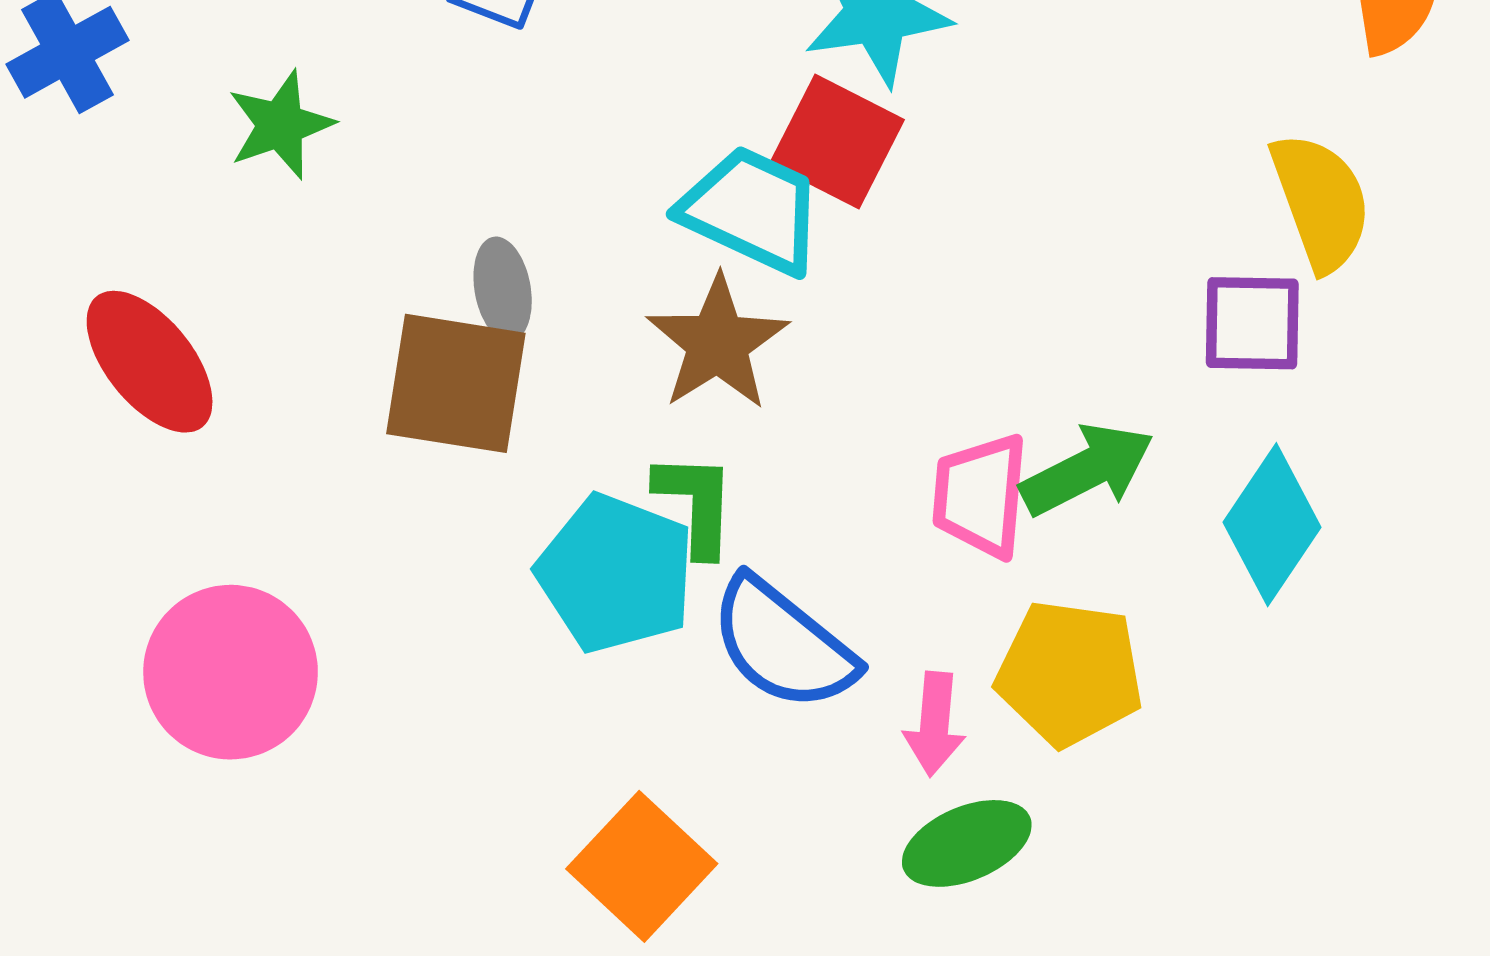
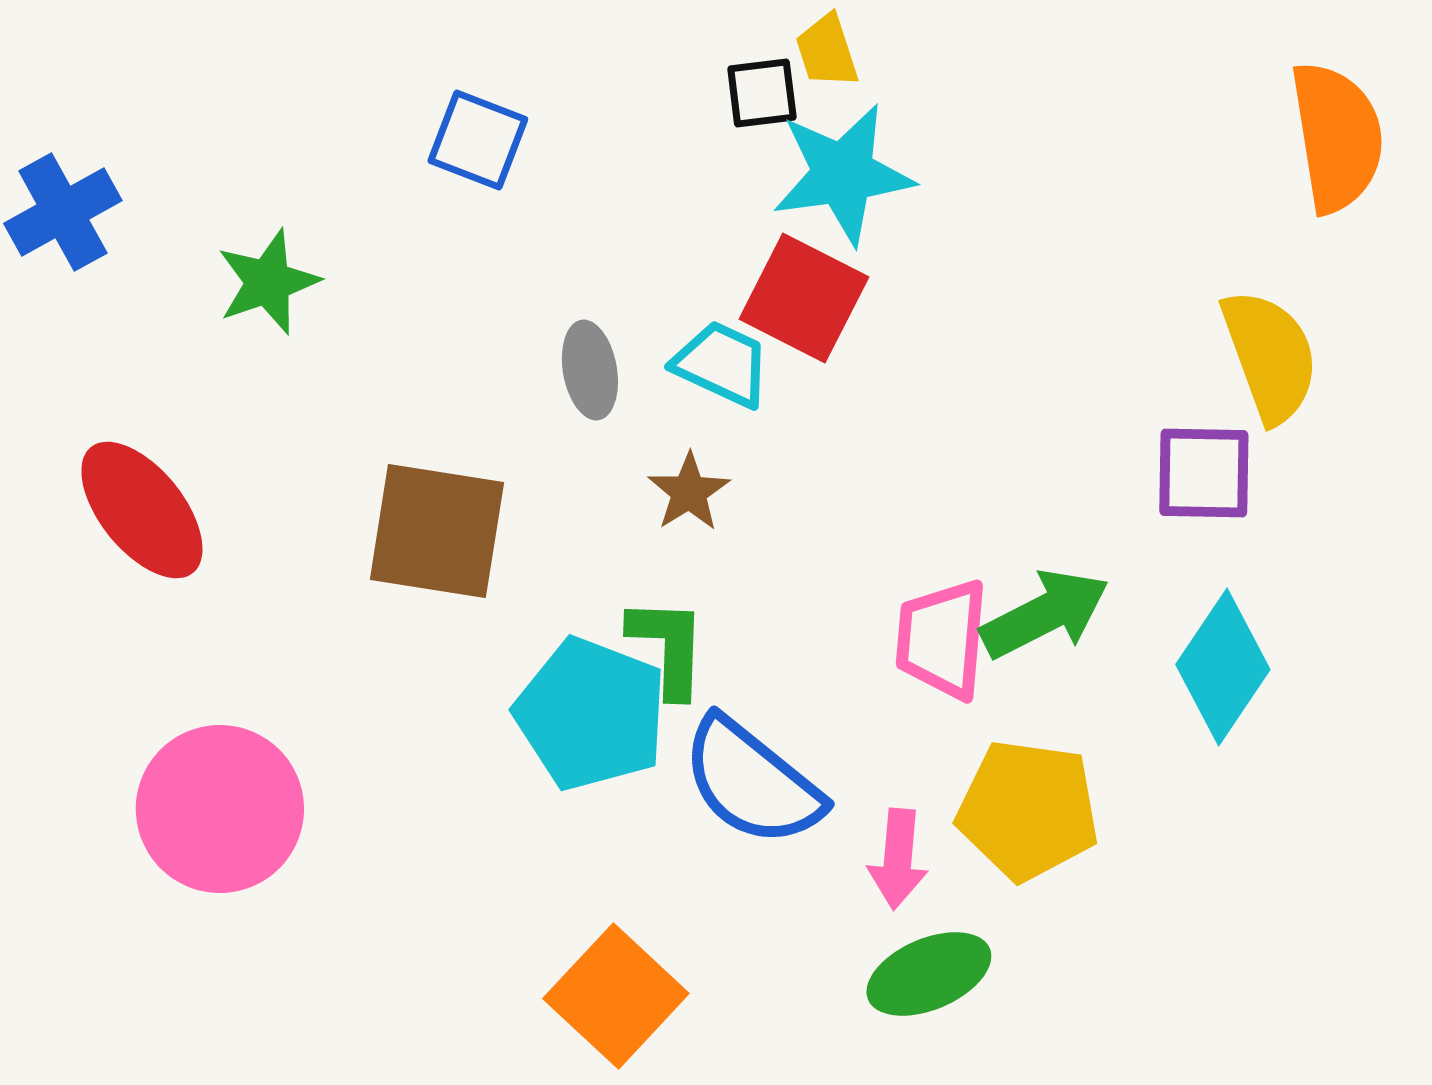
cyan trapezoid: (752, 210) -> (722, 364), size x0.7
gray ellipse: (503, 289) -> (590, 370), moved
brown star: (718, 343) -> (689, 492), size x0.6

